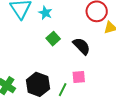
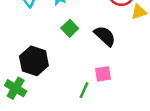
black hexagon: (38, 84) -> (34, 61), moved

